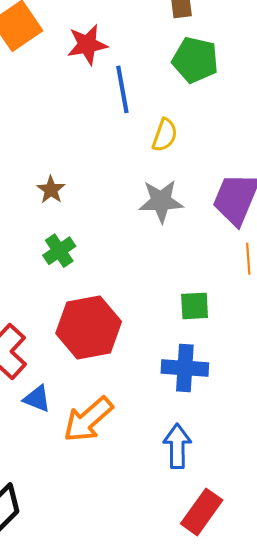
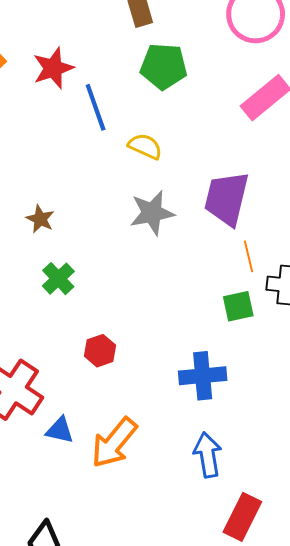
yellow semicircle: (165, 135) -> (145, 146), turned -76
green square: (195, 306) -> (238, 306), moved
red hexagon: (89, 328) -> (100, 351), size x0.5

